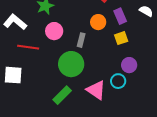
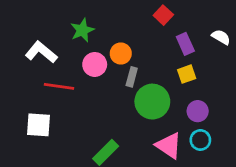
orange circle: (98, 22) -> (121, 54), moved
green circle: (71, 64) -> (152, 102), moved
cyan circle: (118, 81) -> (200, 140), moved
pink triangle: (96, 90) -> (169, 145), moved

